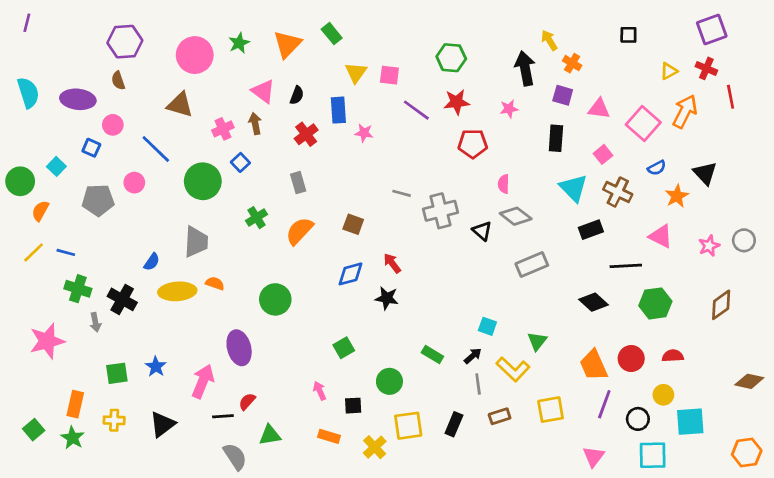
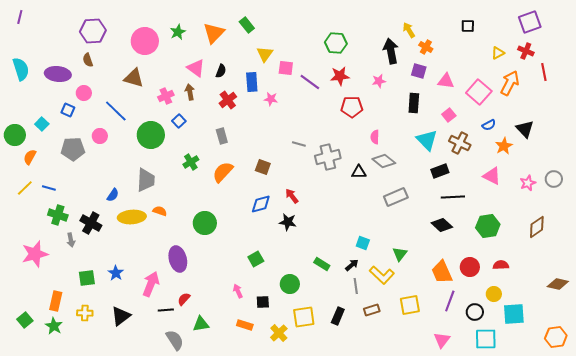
pink square: (389, 75) -> (286, 68), moved
black triangle: (482, 231) -> (359, 172), turned -42
black line: (626, 266) -> (453, 197), moved

